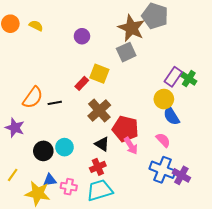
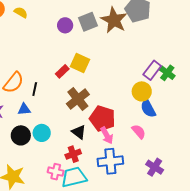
gray square: (126, 52) -> (88, 22), moved
black line: (55, 103) -> (35, 89), turned -72
blue cross: (163, 170) -> (110, 161), moved, turned -30
blue triangle: (50, 180) -> (24, 109), moved
pink cross: (69, 187) -> (56, 172), moved

